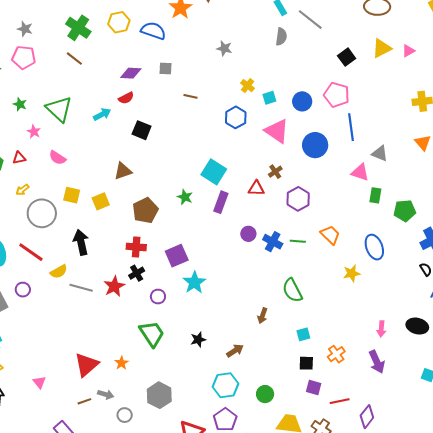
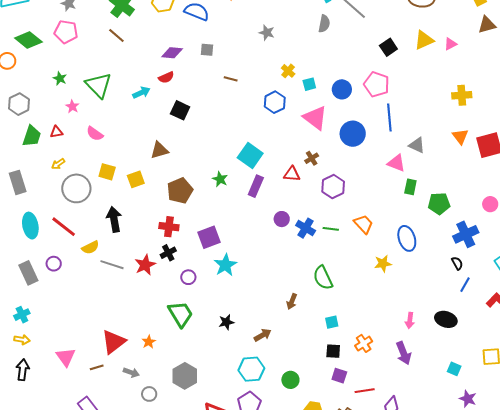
pink triangle: (39, 382) -> (66, 357), size x1.5
brown line: (84, 401) -> (97, 367), moved

